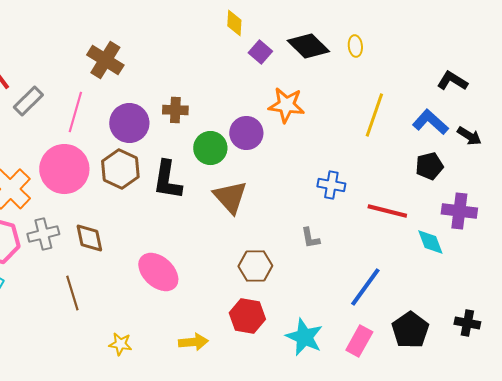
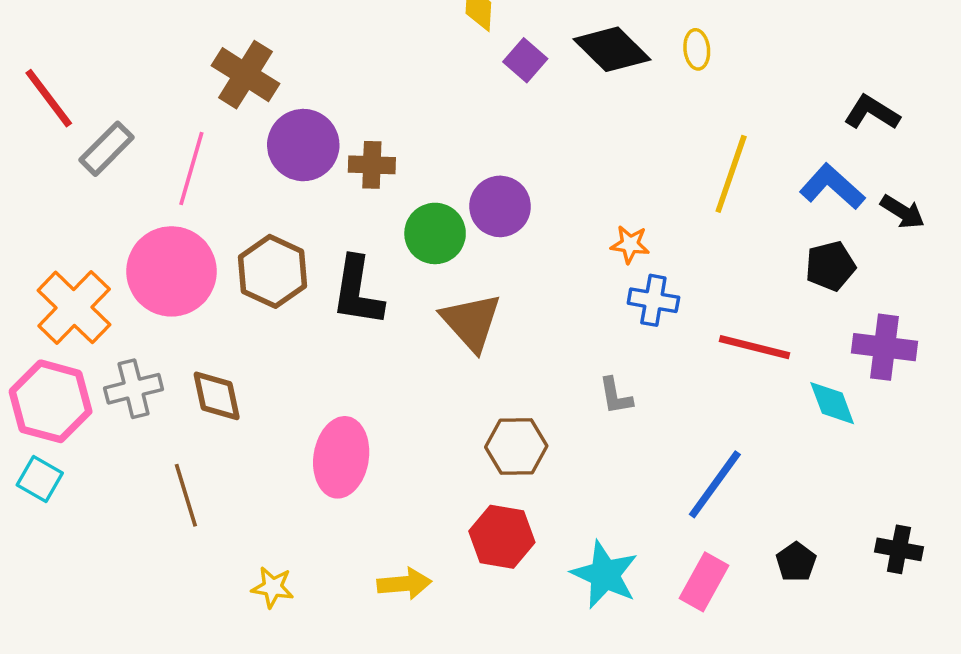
orange star: (286, 105) -> (630, 244), moved, size x0.6
purple circle: (129, 123) -> (303, 145), moved
pink ellipse: (158, 272) -> (341, 457), turned 57
black pentagon: (410, 330) -> (796, 562), size x0.6

